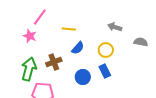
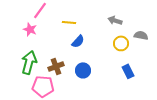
yellow circle: (106, 50) -> (121, 43), moved
brown cross: (54, 62) -> (56, 66), moved
blue rectangle: (105, 71) -> (128, 71), moved

